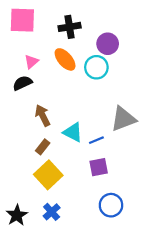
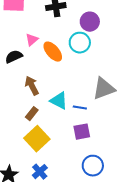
orange ellipse: (65, 59) -> (53, 52), moved
pink triangle: (31, 62) -> (32, 40), moved
blue line: (96, 140) -> (80, 108), turned 32

